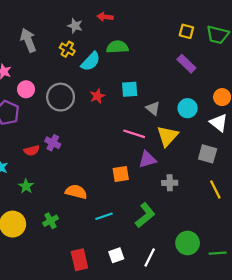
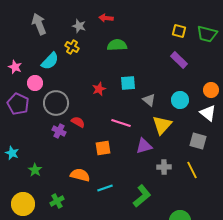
gray arrow: (28, 40) -> (39, 24), moved
cyan semicircle: (91, 61) -> (50, 61), moved
gray circle: (61, 97) -> (56, 103), moved
pink line: (134, 134) -> (121, 123), moved
red semicircle: (32, 151) -> (78, 122), moved, turned -136
orange square: (121, 174) -> (103, 148), moved
yellow line: (215, 190) -> (192, 170), moved
cyan line: (104, 216) -> (105, 188), moved

